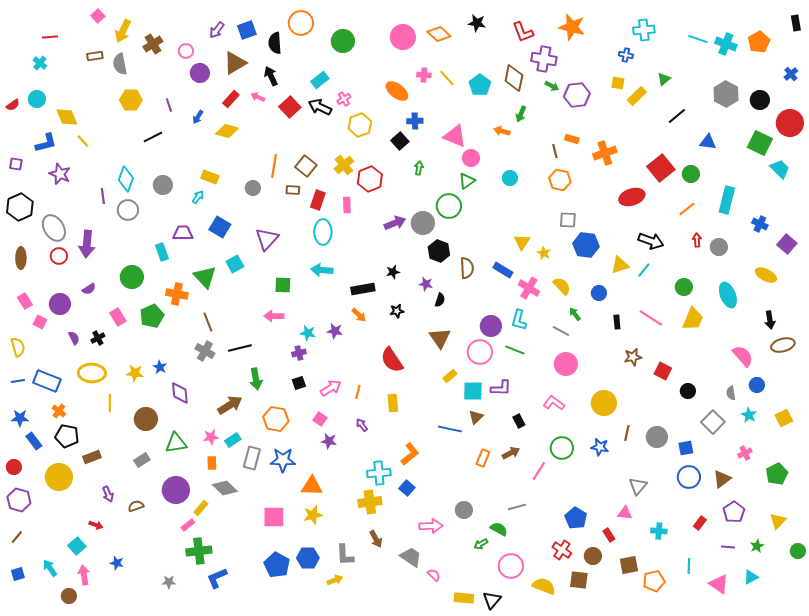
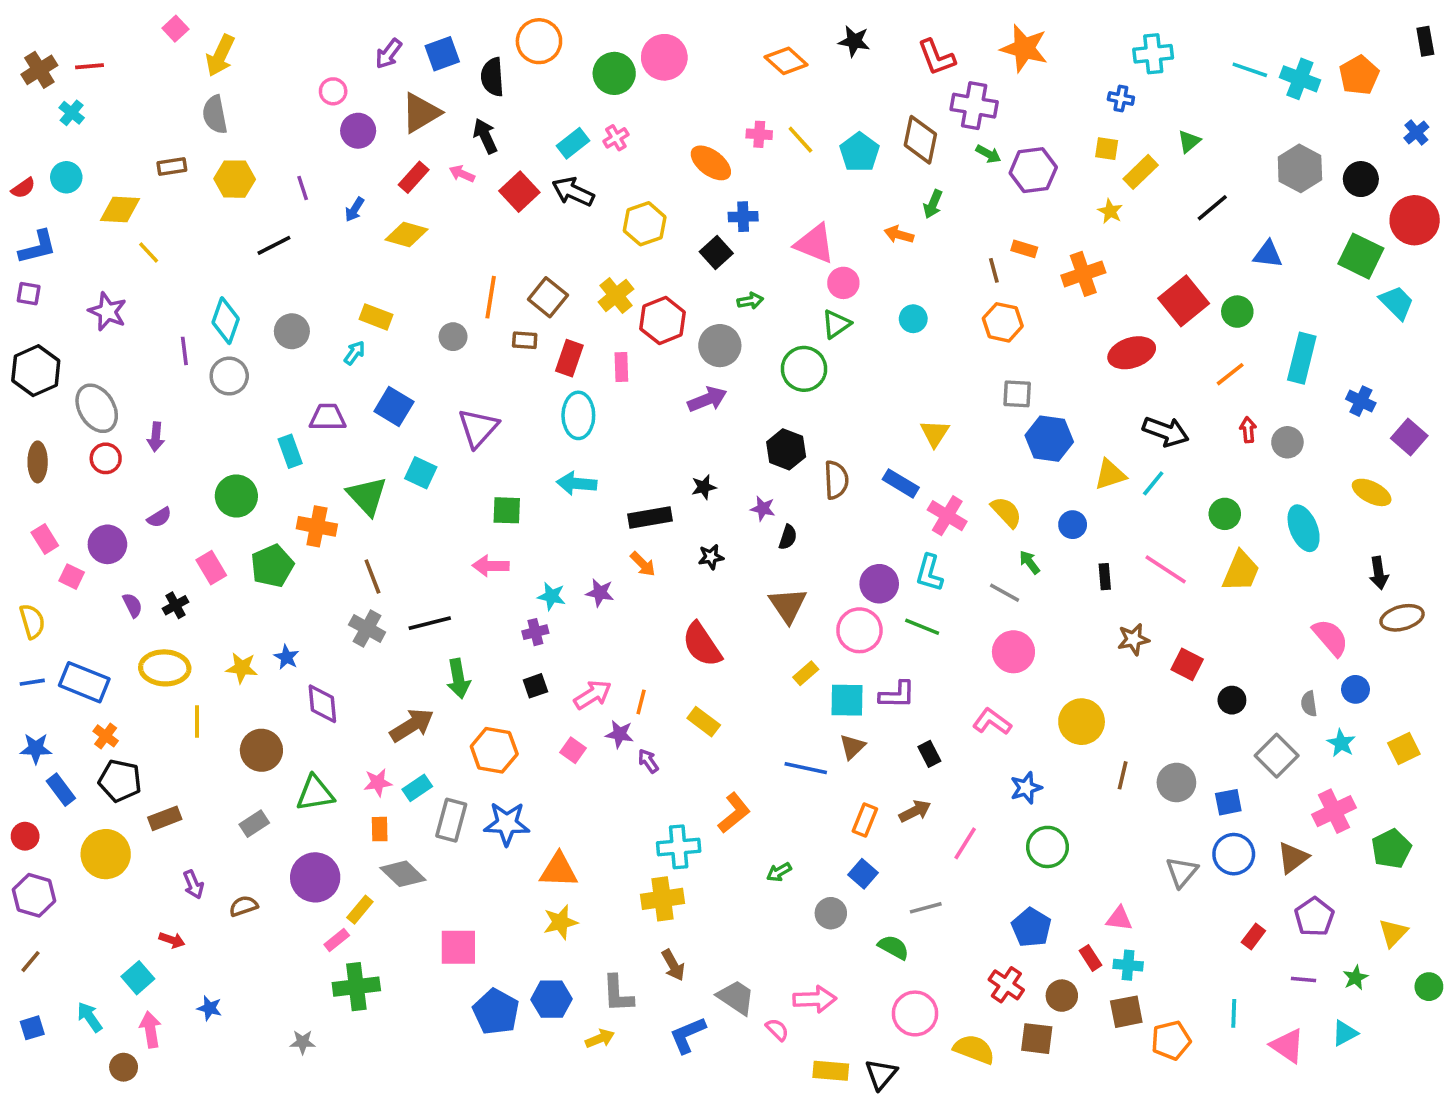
pink circle: (403, 37) -> (664, 57), moved
brown cross: (153, 44) -> (39, 70), moved
brown rectangle: (95, 56) -> (172, 167), moved
pink cross: (344, 99) -> (616, 138), moved
yellow diamond: (67, 117) -> (120, 209), turned -65
blue L-shape: (46, 143) -> (38, 247), moved
green arrow: (419, 168) -> (750, 301), turned 72
gray circle: (423, 223) -> (720, 346), moved
purple arrow: (87, 244) -> (156, 437), size x0.6
yellow star: (544, 253) -> (1110, 211), moved
cyan square: (235, 264) -> (421, 473), turned -36
yellow rectangle: (393, 403) -> (704, 722), turned -48
purple star: (329, 441) -> (620, 734), moved
blue star: (600, 447) -> (1026, 788), moved, turned -30
green circle: (562, 448) -> (1048, 847), moved
pink cross: (745, 453) -> (1334, 811), size x1.6
gray triangle: (638, 486) -> (1182, 872), moved
blue square: (407, 488) -> (863, 874), moved
pink square: (274, 517) -> (458, 947), moved
pink arrow: (431, 526) -> (815, 999), moved
cyan cross: (659, 531) -> (1128, 965), moved
green arrow: (481, 544) -> (779, 872), moved
blue L-shape: (217, 578) -> (688, 1035), moved

